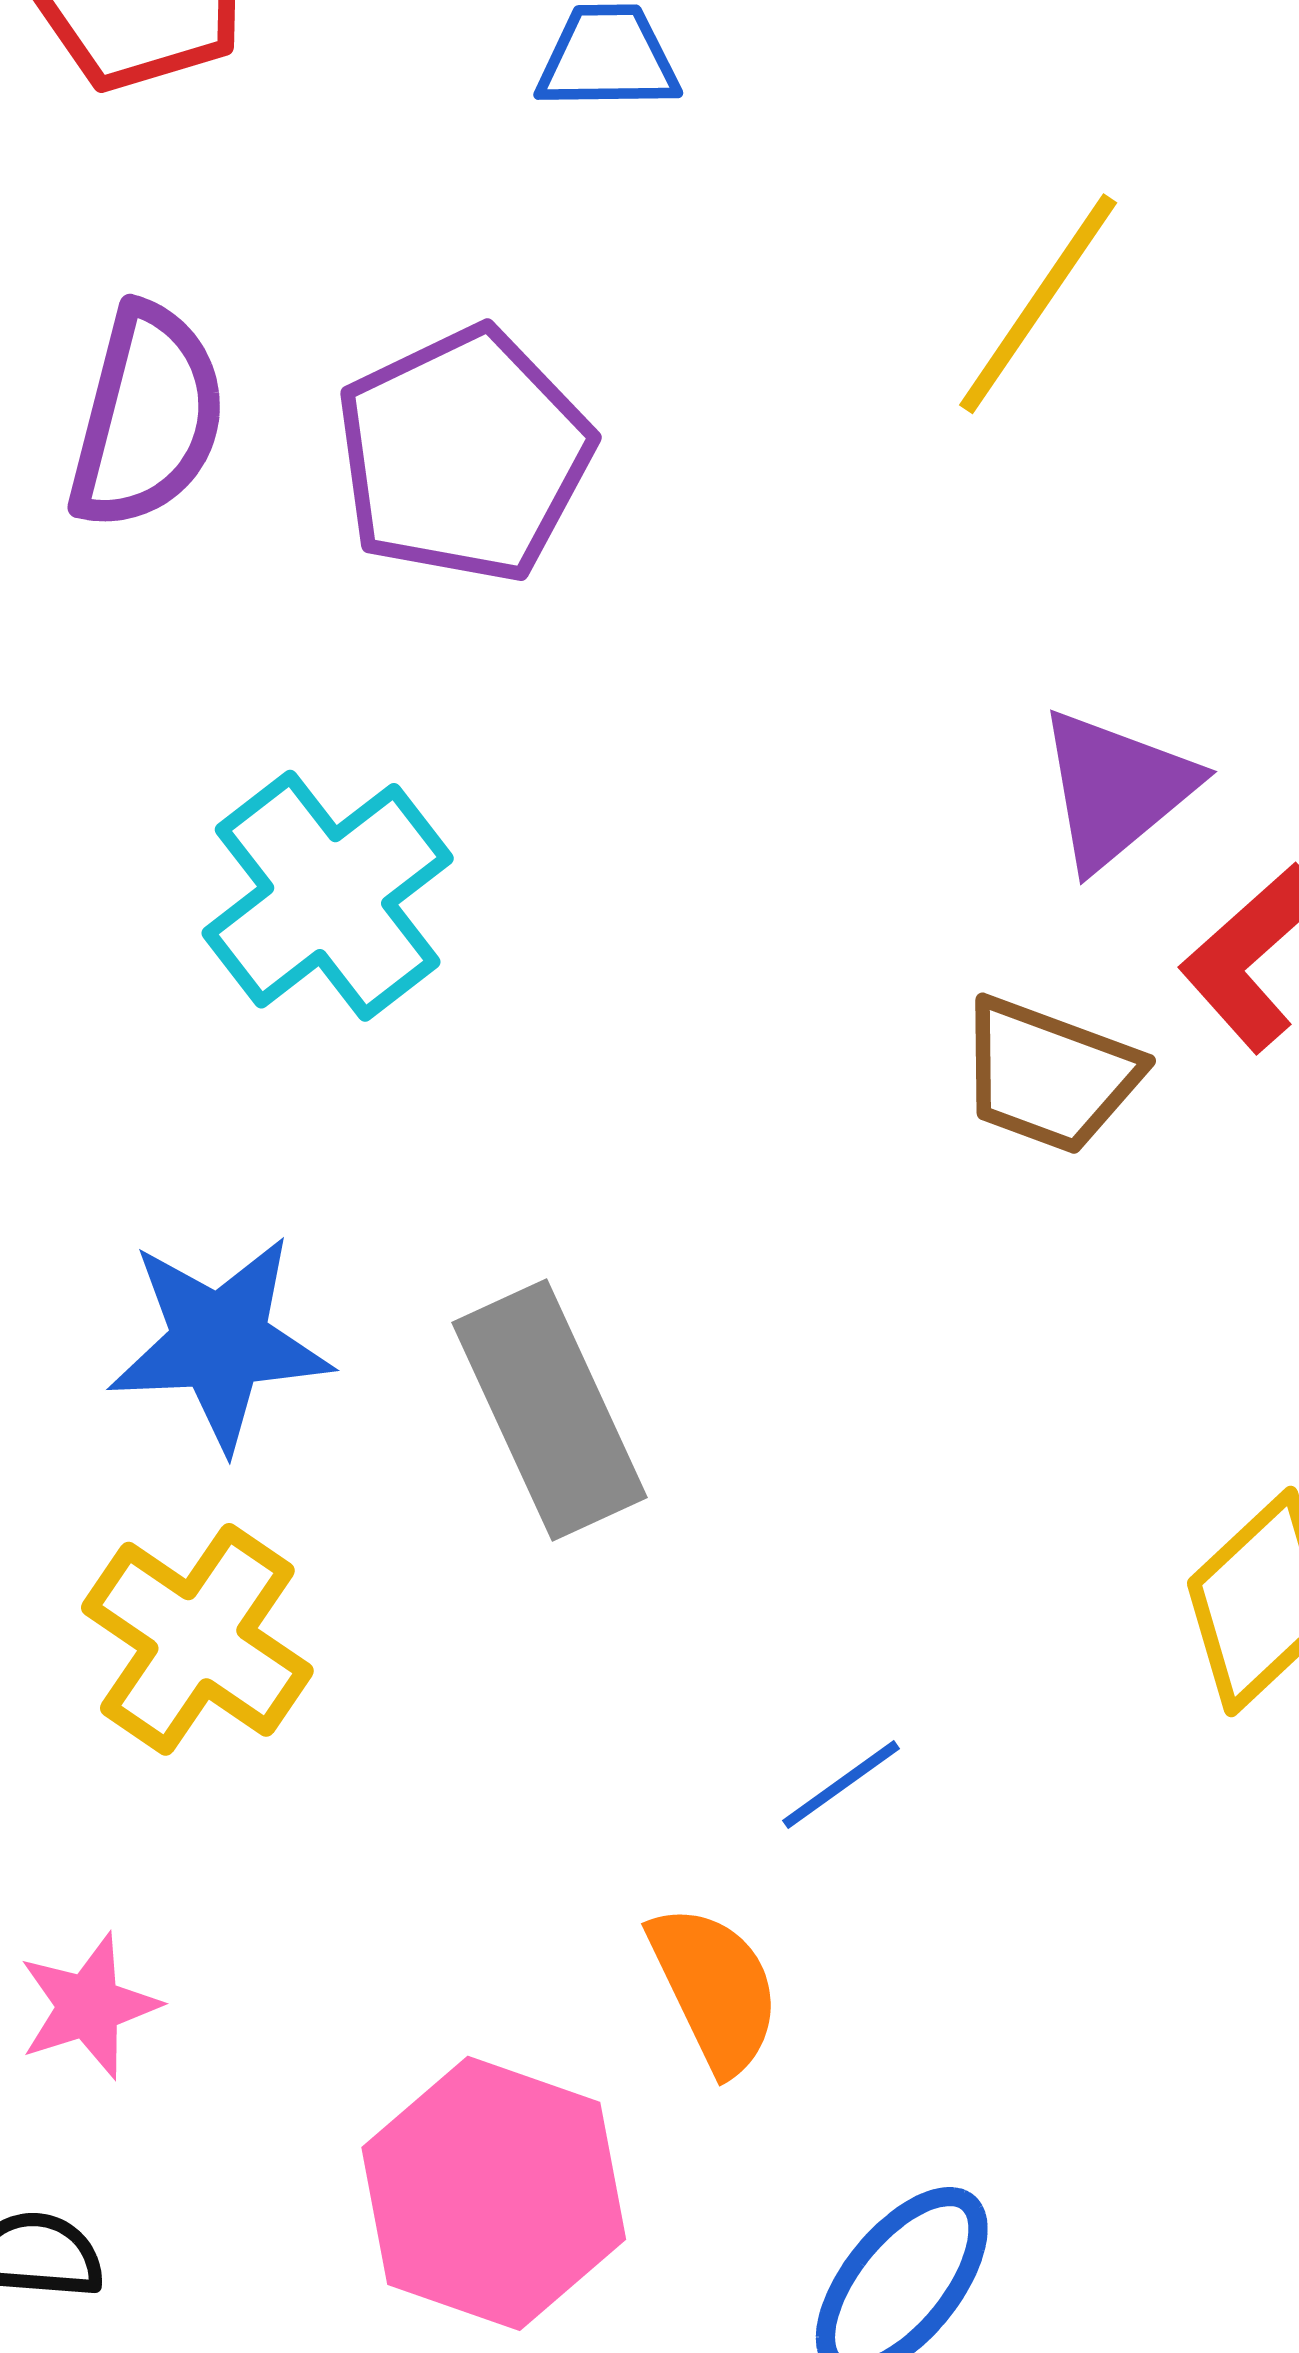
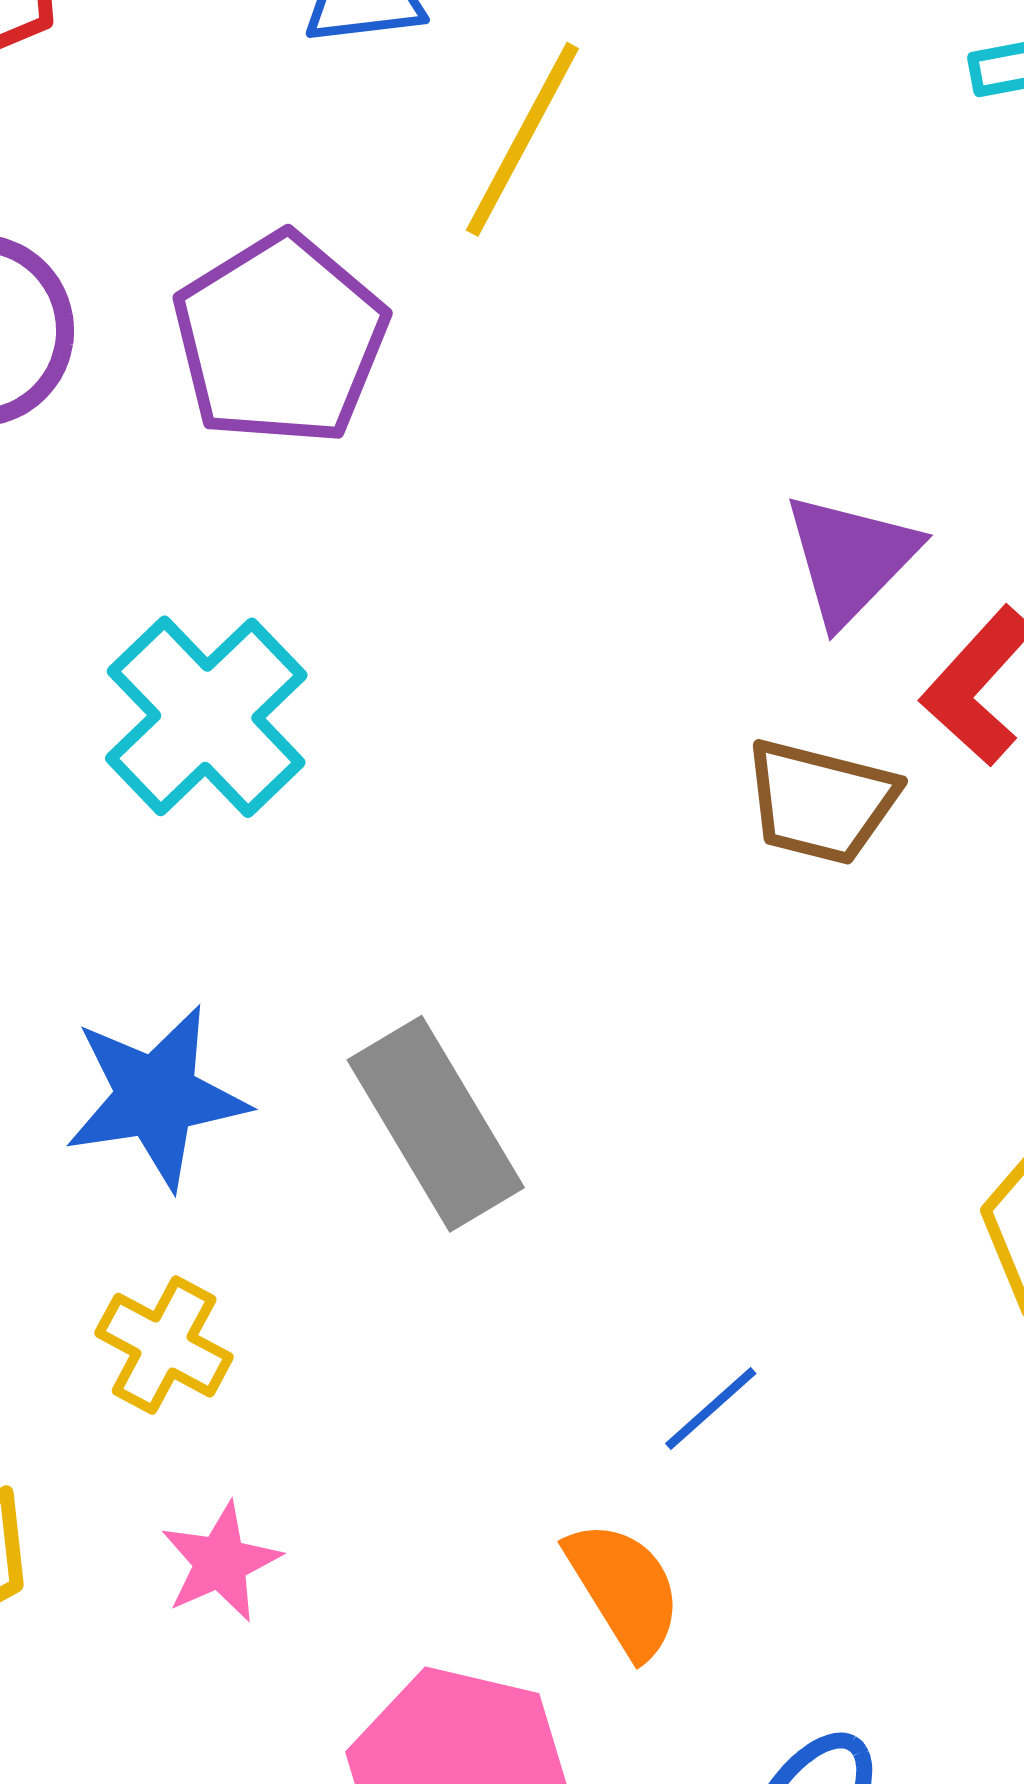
yellow line: (1038, 304) -> (522, 139), moved
yellow cross: (197, 1639) -> (164, 1345), size x0.7
pink star: (89, 2006) -> (221, 1562), moved

